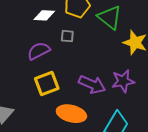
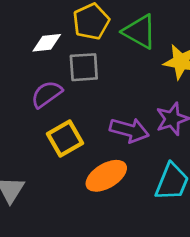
gray square: (67, 36) -> (84, 67), size x1.6
orange ellipse: (71, 114) -> (106, 176), turned -36

